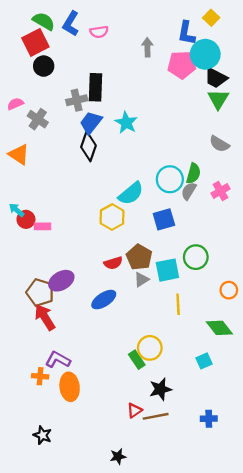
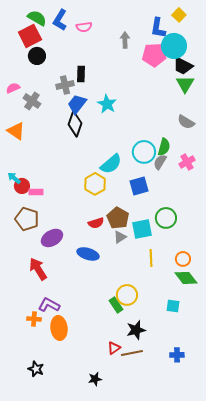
black rectangle: (96, 87) -> (81, 74), size x0.7
orange circle: (229, 290) -> (183, 259), moved
brown pentagon: (40, 292) -> (27, 219), moved
blue ellipse: (104, 300) -> (88, 254), turned 50
cyan square: (204, 361) -> (173, 306), turned 32
black star: (118, 456) -> (95, 379), moved

